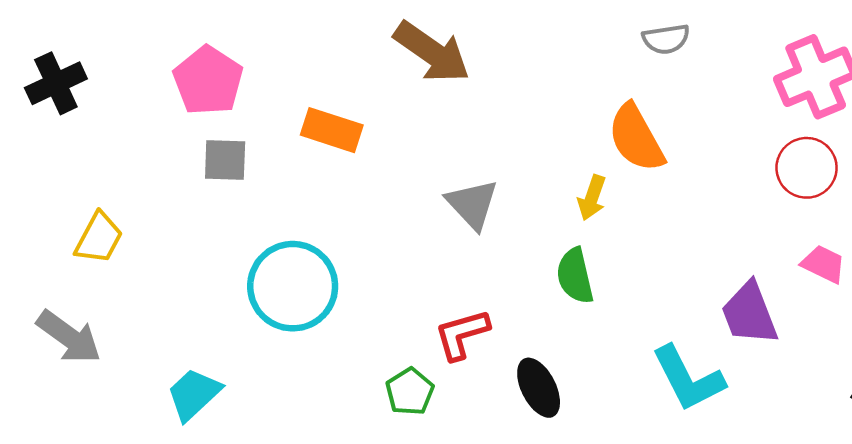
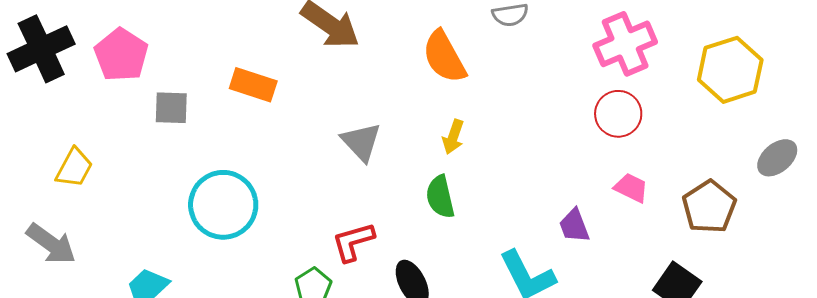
pink pentagon: (208, 81) -> (121, 55), moved
black cross: (56, 83) -> (41, 49), size x1.4
orange semicircle: (636, 138) -> (444, 57), moved
purple trapezoid: (749, 314) -> (574, 226), size x0.7

